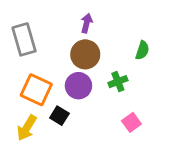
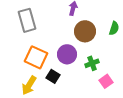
brown circle: (85, 54) -> (85, 31), moved
green cross: (118, 82) -> (92, 63), moved

